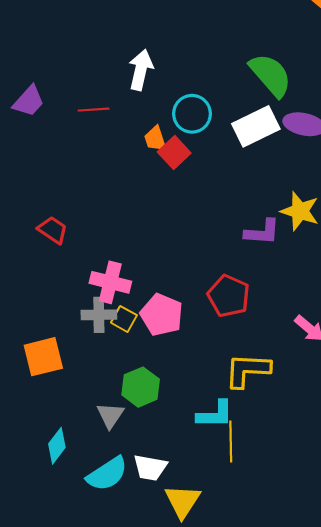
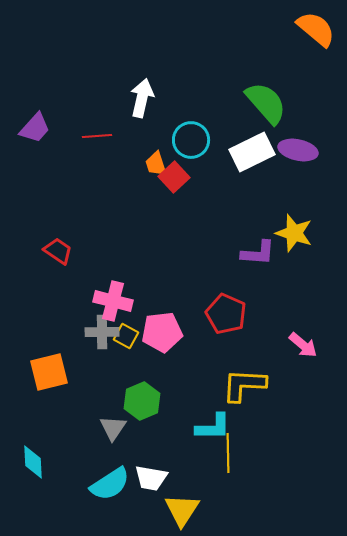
pink pentagon: (162, 315) -> (162, 332), turned -30
cyan diamond: (57, 446) -> (33, 462), moved, turned -40

